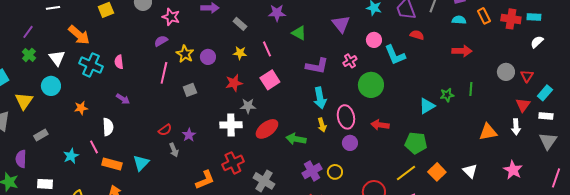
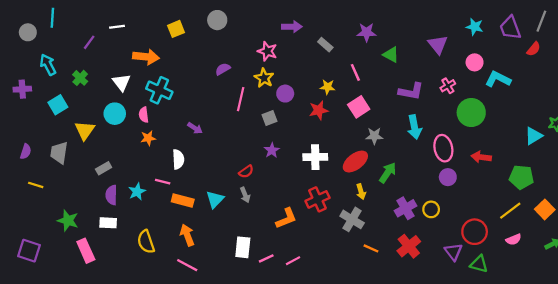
pink star: (171, 17) -> (267, 51), moved
purple line: (28, 32) -> (89, 42), moved
orange arrow: (79, 35) -> (146, 57), turned -35
red semicircle: (417, 35) -> (534, 49), moved, turned 112
purple semicircle: (161, 41) -> (223, 69), moved
yellow star: (240, 53) -> (328, 87), moved
green cross: (29, 55) -> (80, 78), moved
cyan L-shape: (395, 55) -> (498, 79), turned 140
purple circle: (208, 57) -> (285, 94), moved
pink semicircle: (119, 62) -> (144, 115), moved
gray star: (248, 106) -> (374, 136), moved
yellow arrow: (322, 125) -> (361, 192), moved
red semicircle: (165, 130) -> (246, 172), moved
purple star: (189, 135) -> (272, 150), moved
green arrow: (296, 139) -> (388, 173), turned 114
pink line: (94, 147) -> (163, 182), turned -48
gray arrow: (174, 150) -> (245, 195), moved
purple semicircle: (21, 159) -> (111, 195), moved

